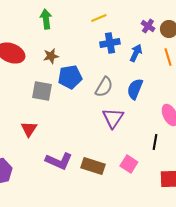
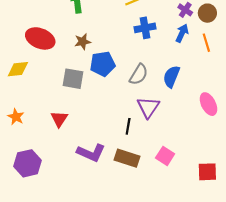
blue arrow: (136, 53) -> (182, 33), moved
black line: (155, 142) -> (128, 126), moved

